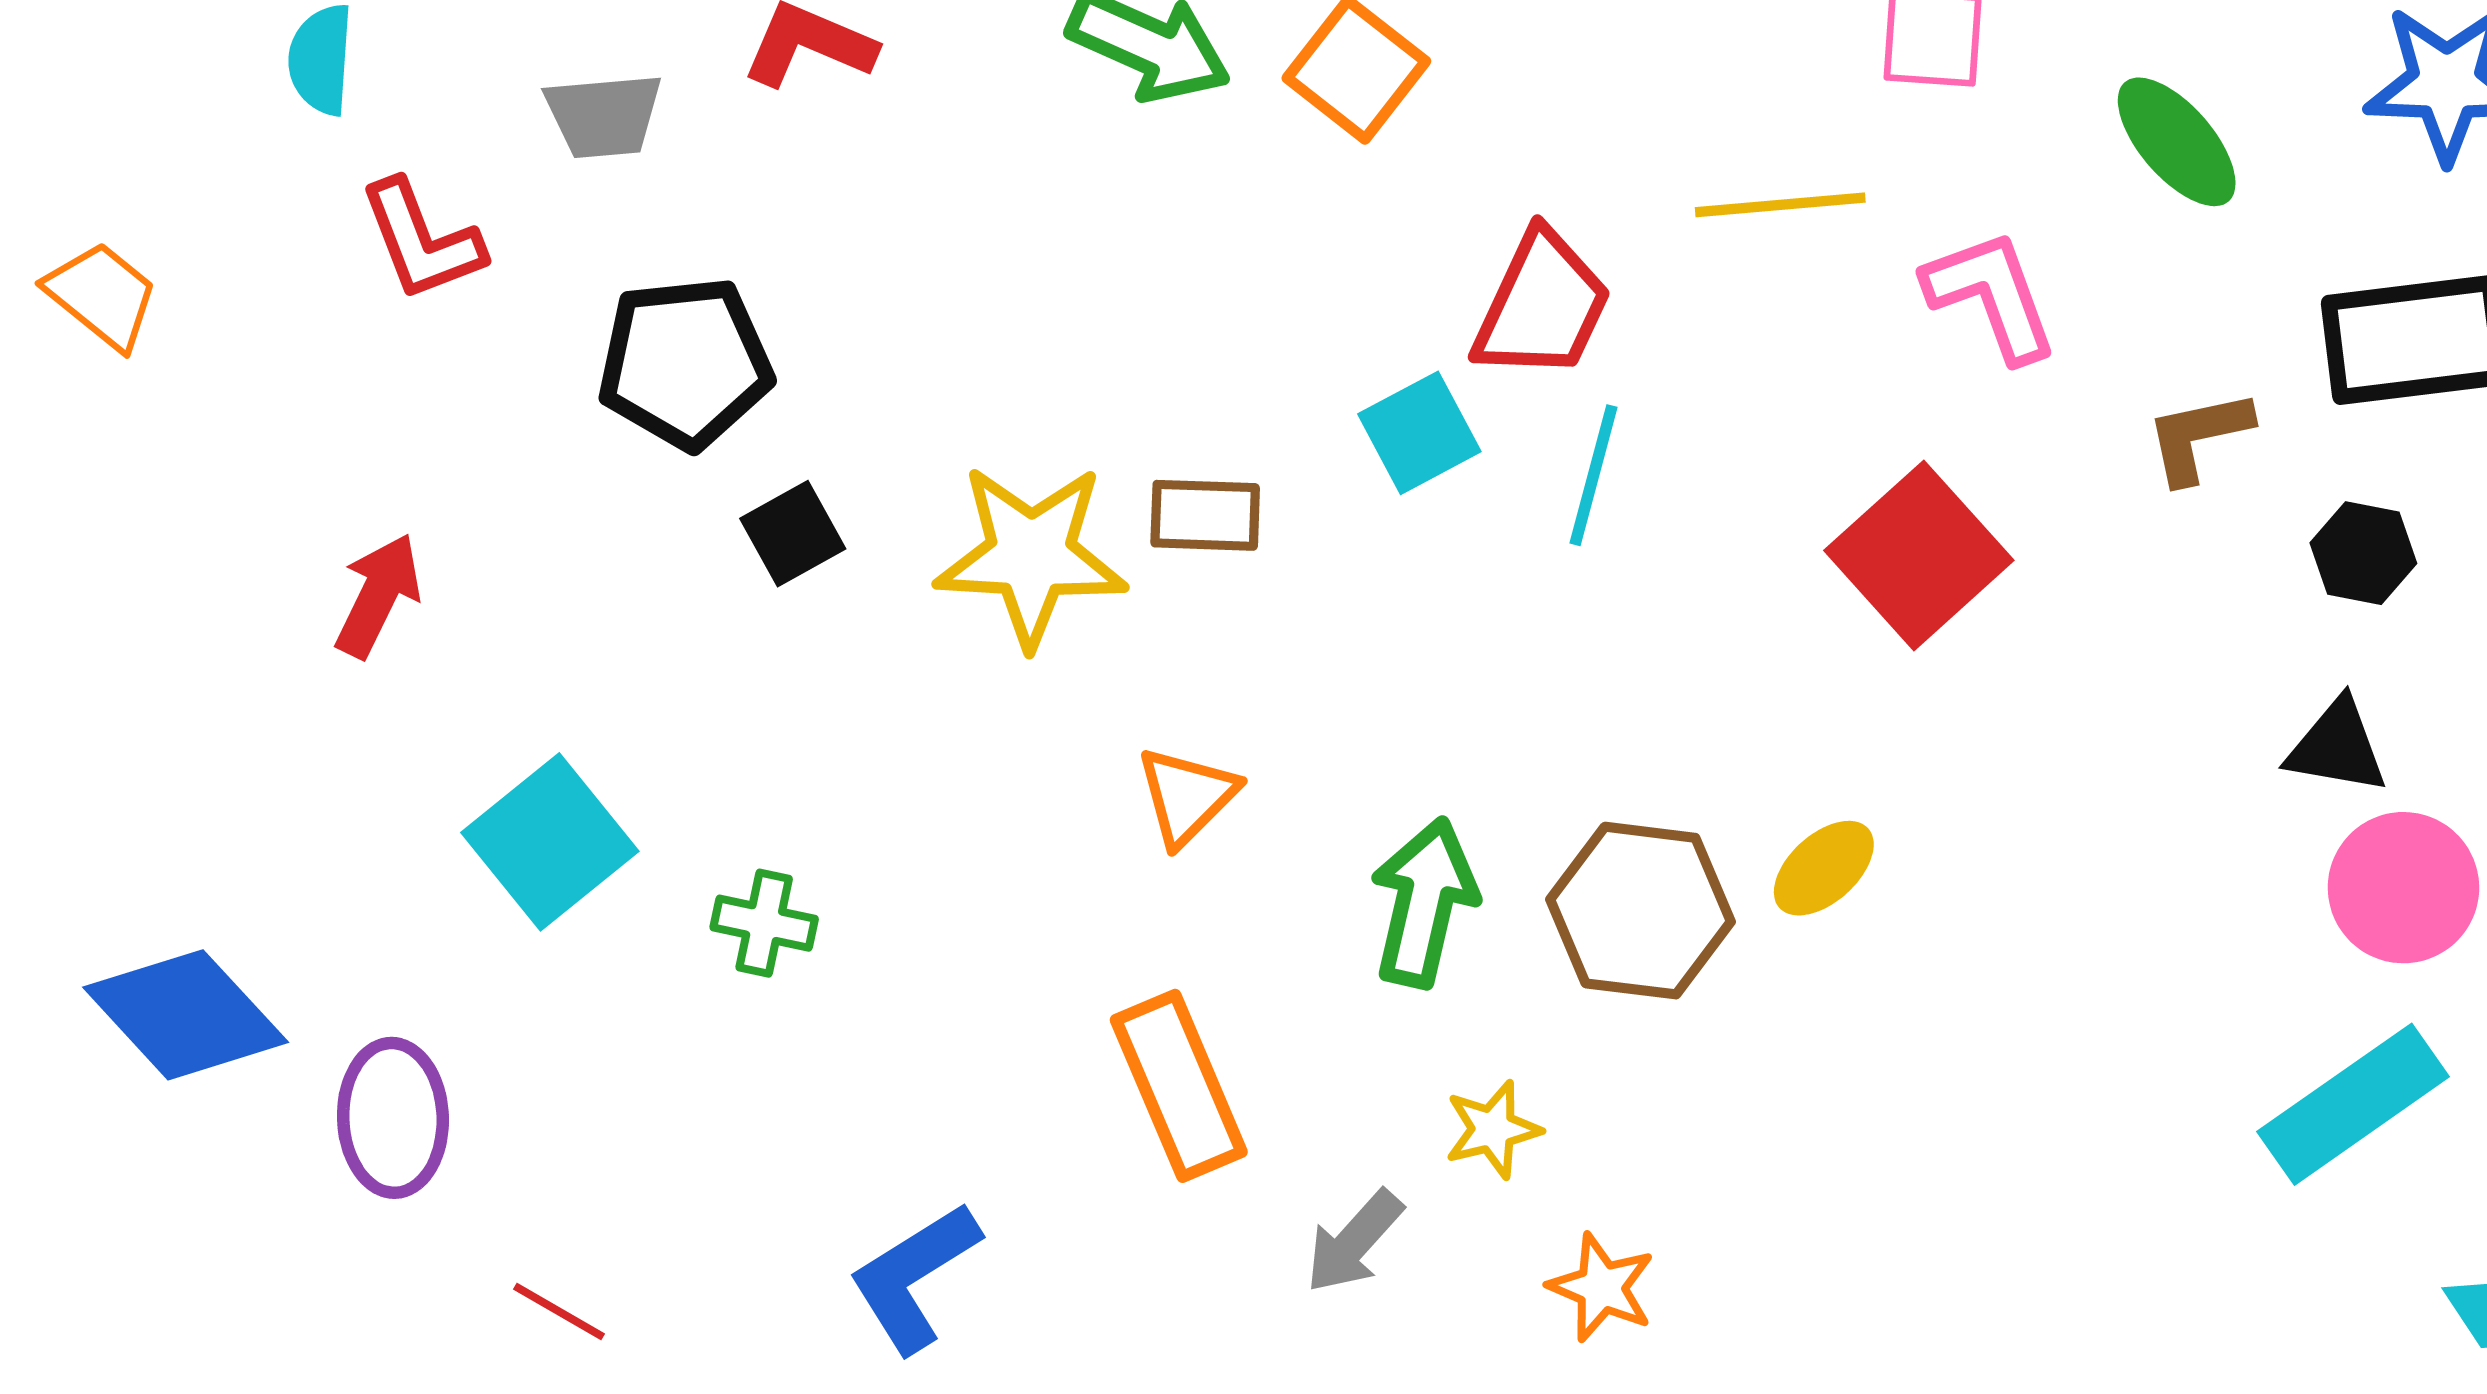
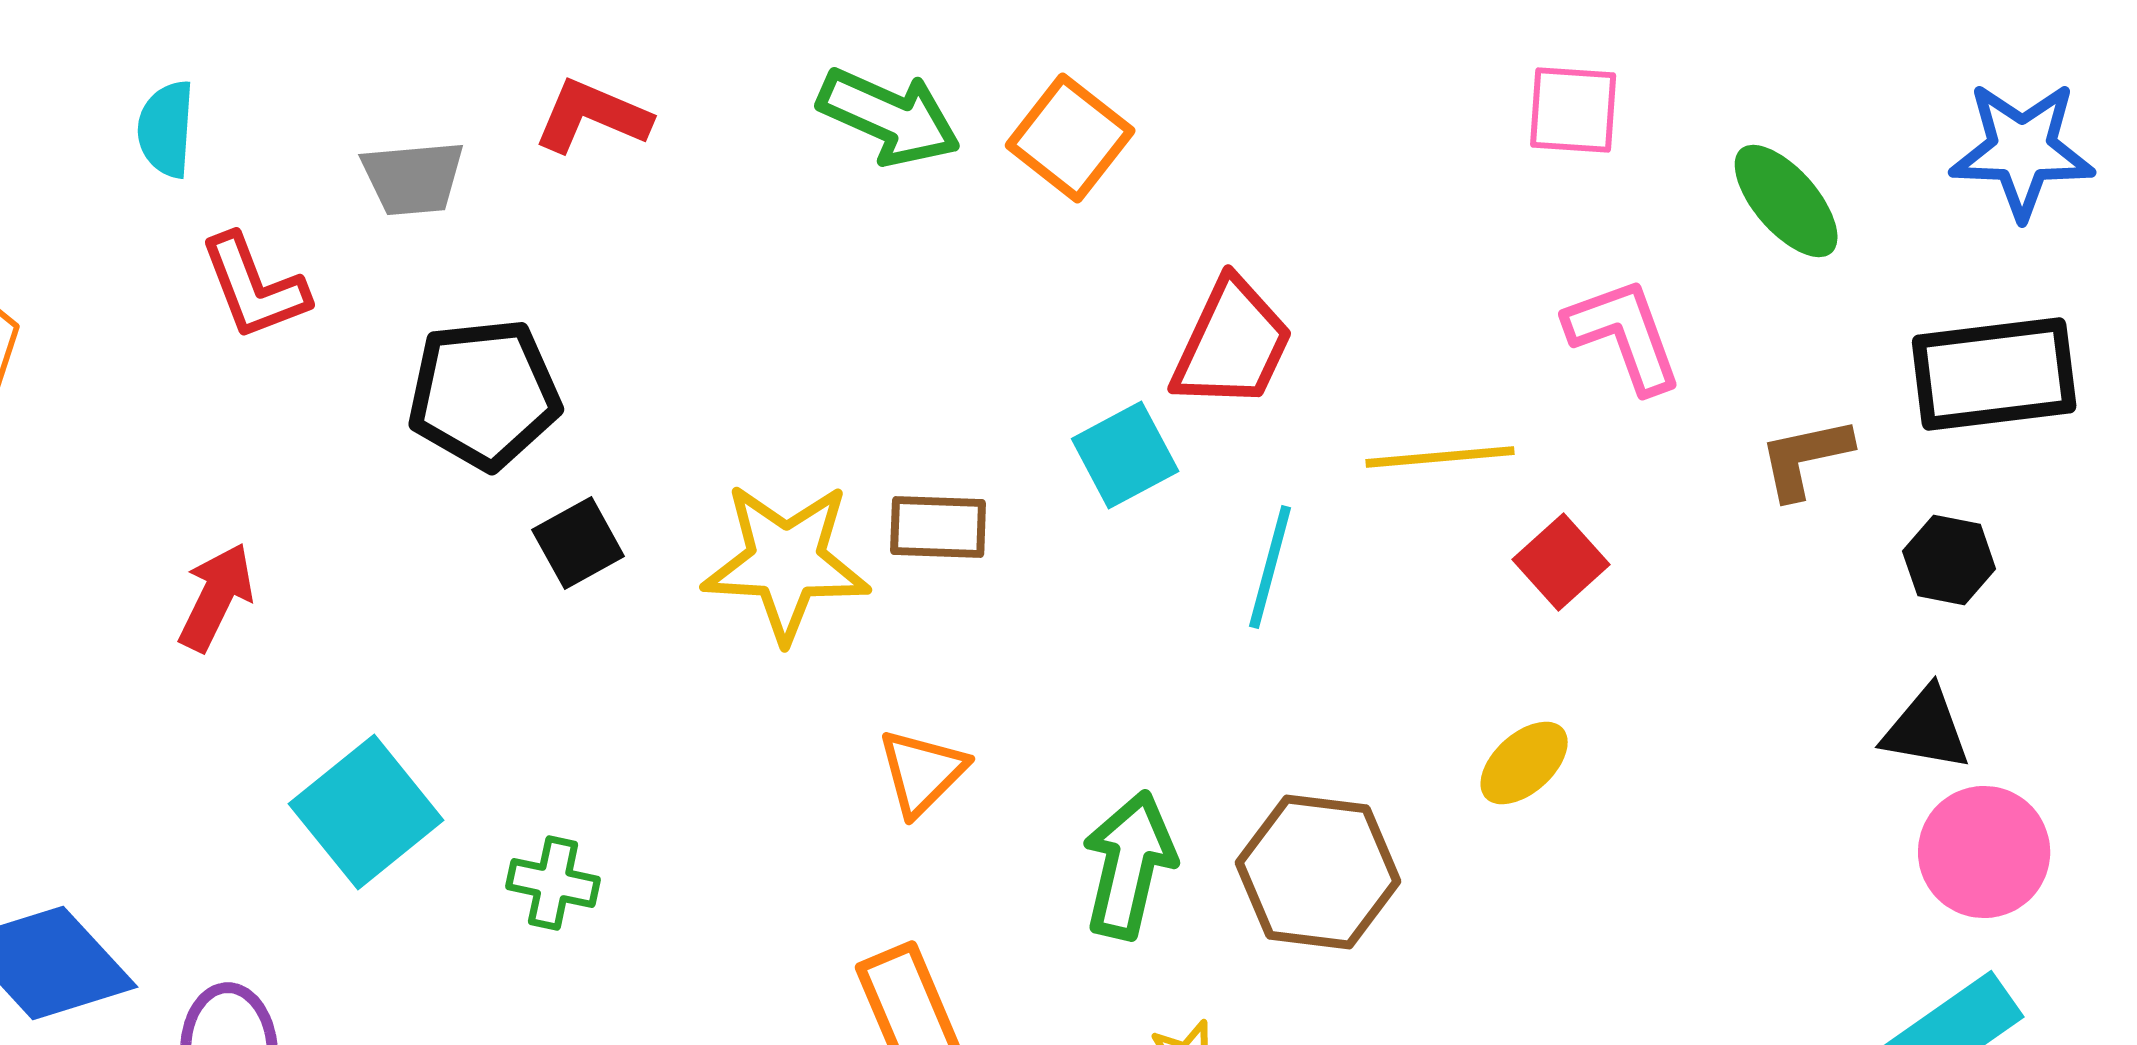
yellow line: (1780, 205) -> (1440, 457), moved
cyan line: (1594, 475) -> (1270, 567), moved
red square: (1919, 555) -> (1561, 562), size x0.6
yellow ellipse: (1824, 868) -> (1524, 763), moved

